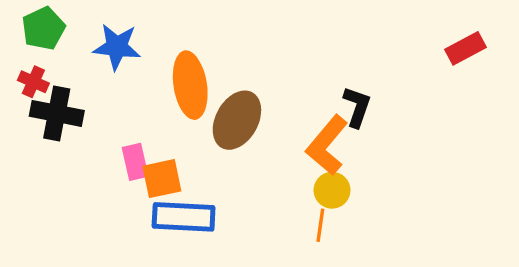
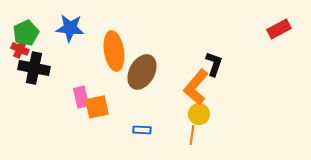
green pentagon: (43, 28) -> (26, 33), moved
blue rectangle: (184, 217) -> (142, 130), moved, size x0.5

